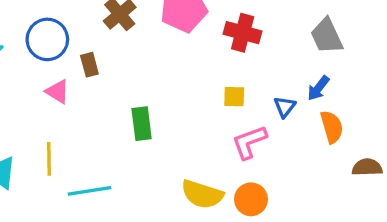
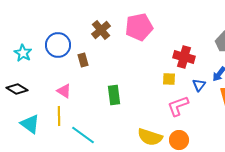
red cross: (243, 33) -> (184, 57), moved
pink triangle: (57, 92) -> (64, 91), moved
cyan line: (89, 191) -> (83, 135), turned 45

